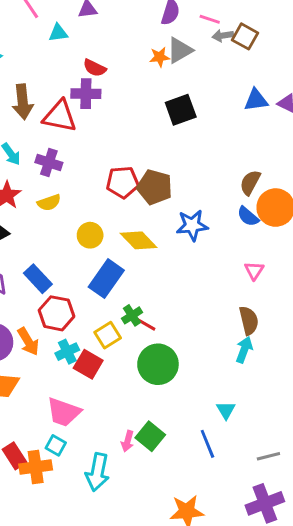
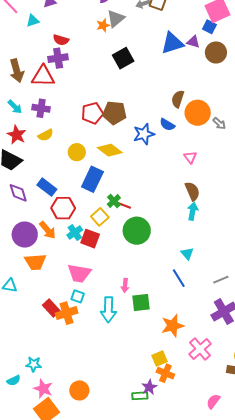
blue triangle: (256, 100) -> (172, 43), size x1.4
blue semicircle: (248, 216) -> (167, 125), moved
green square: (150, 436) -> (141, 303), moved, turned -36

